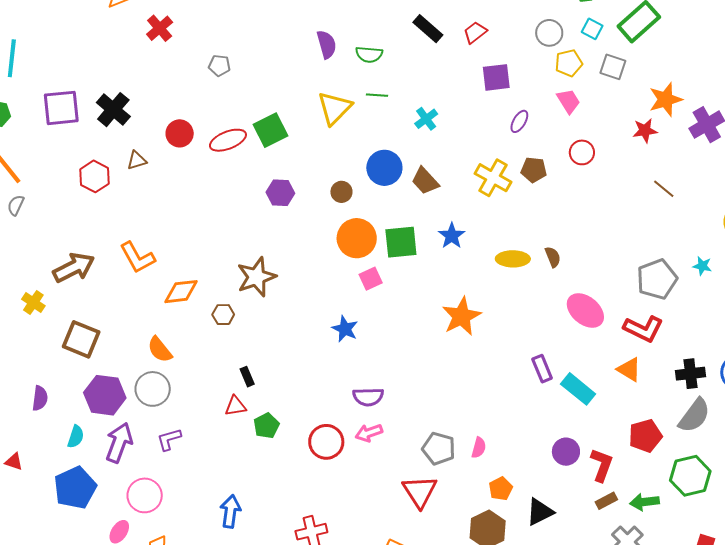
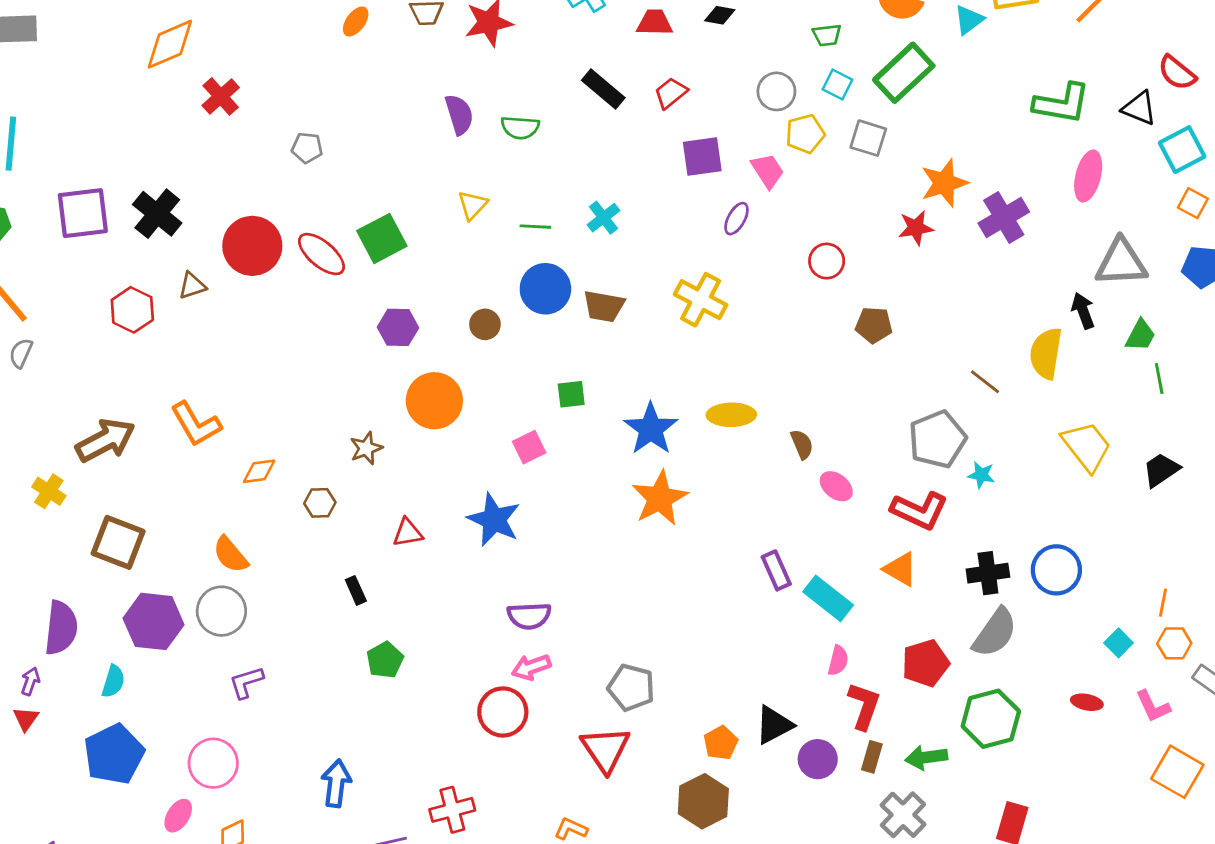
green line: (377, 95) -> (535, 227), moved
pink trapezoid: (568, 101) -> (768, 171), moved
yellow triangle: (335, 108) -> (473, 205), size x0.6
red circle: (180, 133) -> (252, 246), size x1.5
red ellipse: (228, 140) -> (321, 254), turned 63
brown pentagon: (534, 170) -> (874, 325), moved
brown trapezoid: (425, 181) -> (604, 306), turned -36
brown line: (664, 189) -> (985, 382), moved
blue star: (452, 236) -> (651, 429), moved, size x1.4
orange circle: (357, 238) -> (434, 401), moved
green square: (401, 242) -> (571, 394), size x0.6
brown semicircle: (553, 257) -> (802, 444), moved
cyan star: (702, 266) -> (981, 475), moved
brown star: (256, 277) -> (366, 448), size x0.6
orange diamond: (181, 292) -> (259, 471), size x0.7
pink ellipse: (585, 311) -> (836, 486), size x0.6
blue star: (345, 329) -> (494, 520), size x1.4
purple semicircle: (40, 398) -> (61, 628), size x1.5
red triangle: (235, 406) -> (408, 533), moved
red circle: (326, 442) -> (503, 712), moved
purple arrow: (119, 443) -> (30, 681), moved, size x0.5
pink semicircle: (479, 448) -> (838, 661), moved
purple circle: (566, 452) -> (818, 759), moved
red triangle: (14, 462) -> (26, 719), turned 48
brown rectangle: (606, 501) -> (872, 757), turned -45
black triangle: (540, 512) -> (774, 725), moved

